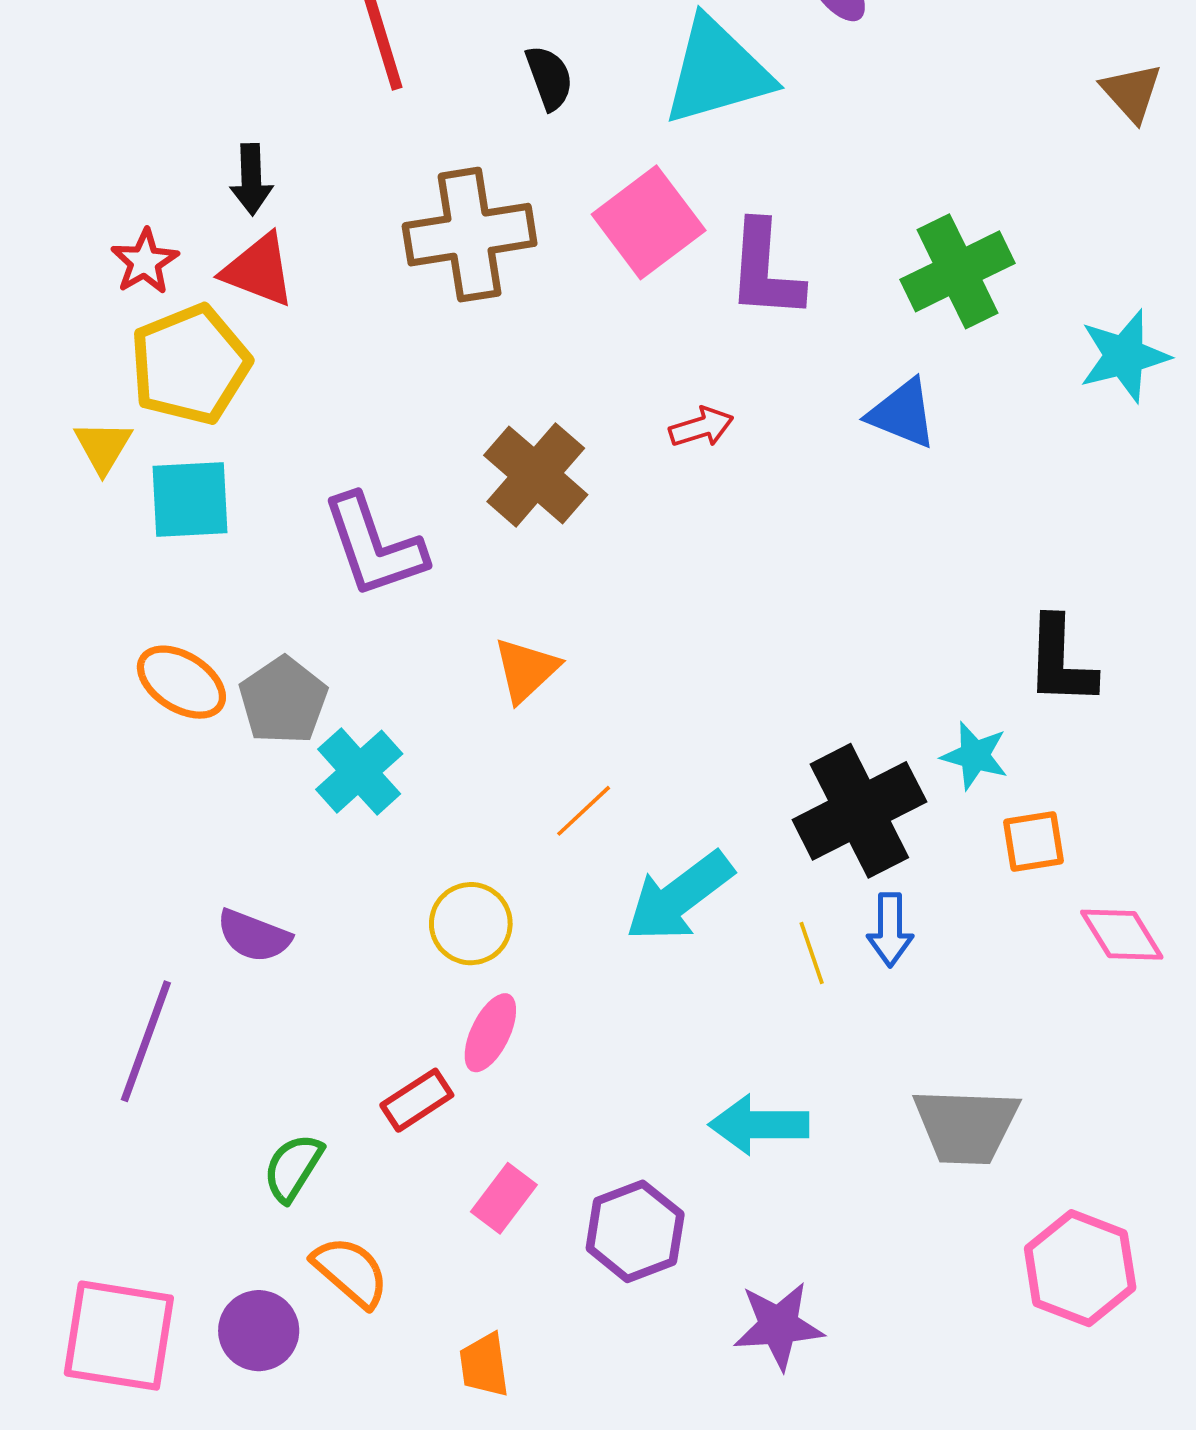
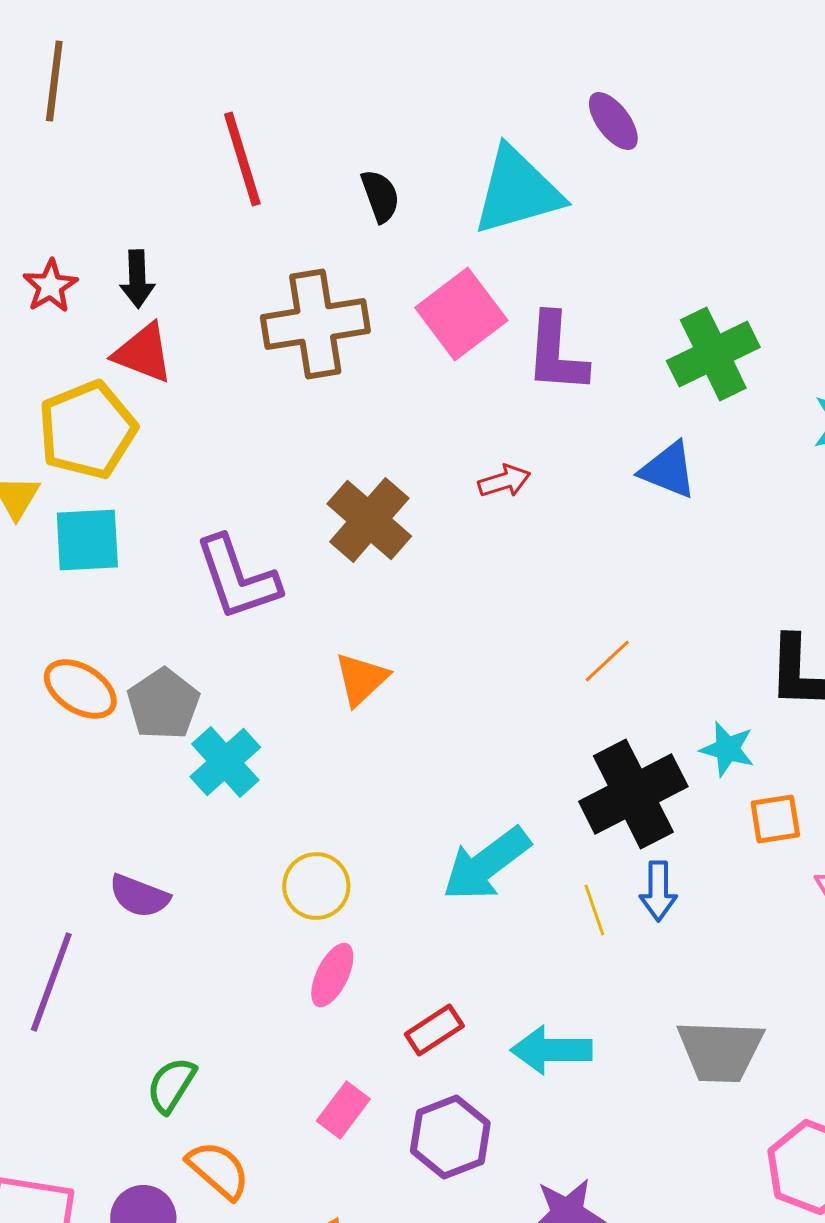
red star: (145, 262) -> (50, 286), moved
orange line: (584, 811) -> (607, 661), moved
red rectangle: (417, 1100) -> (434, 1030), moved

